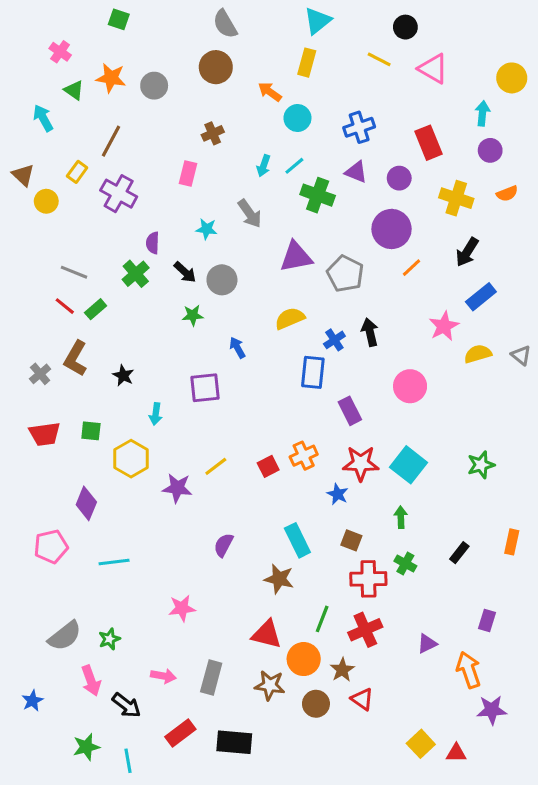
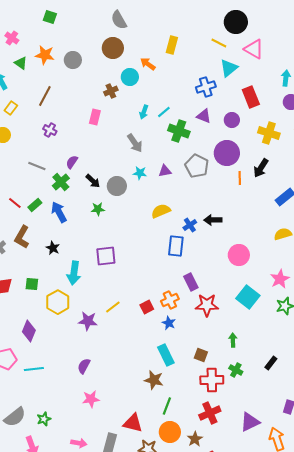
cyan triangle: (318, 21) -> (229, 68), moved
black circle: (405, 27) -> (236, 22), size x1.5
cyan circle: (297, 118) -> (130, 77), moved
yellow rectangle: (77, 172) -> (11, 108), moved
purple cross: (119, 194) -> (50, 130), size x0.6
cyan star: (207, 229) -> (140, 173), moved
purple semicircle: (153, 243) -> (72, 162), turned 32
black arrow: (467, 252) -> (261, 168), moved
purple triangle: (296, 257) -> (165, 171), size x0.6
orange line: (412, 268) -> (240, 178), turned -48
gray line: (74, 272) -> (37, 166), moved
gray pentagon: (345, 274) -> (197, 166), moved
pink star: (444, 326) -> (280, 279), moved
black arrow: (370, 332) -> (213, 220), turned -78
blue arrow: (237, 348) -> (59, 212), moved, size x1.5
purple rectangle: (350, 411) -> (191, 282), moved
cyan arrow: (156, 414) -> (74, 273), size x1.6
cyan square: (408, 465) -> (248, 297), moved
blue star: (338, 494) -> (169, 323), moved
purple semicircle: (223, 545) -> (84, 366), moved
cyan line: (114, 562) -> (34, 369), moved
green line: (322, 619) -> (167, 406), moved
red triangle: (267, 634) -> (133, 423), moved
purple triangle: (427, 644) -> (250, 422), size x1.5

